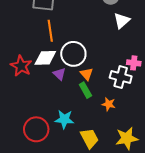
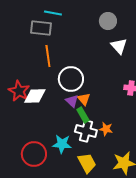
white triangle: (122, 21) -> (119, 46), turned -30
white diamond: (45, 58) -> (35, 96), moved
purple triangle: (59, 74) -> (72, 101), moved
white cross: (121, 77) -> (86, 131), moved

